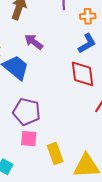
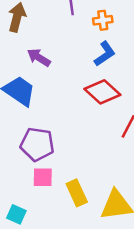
red diamond: (83, 74) -> (102, 92), turned -36

